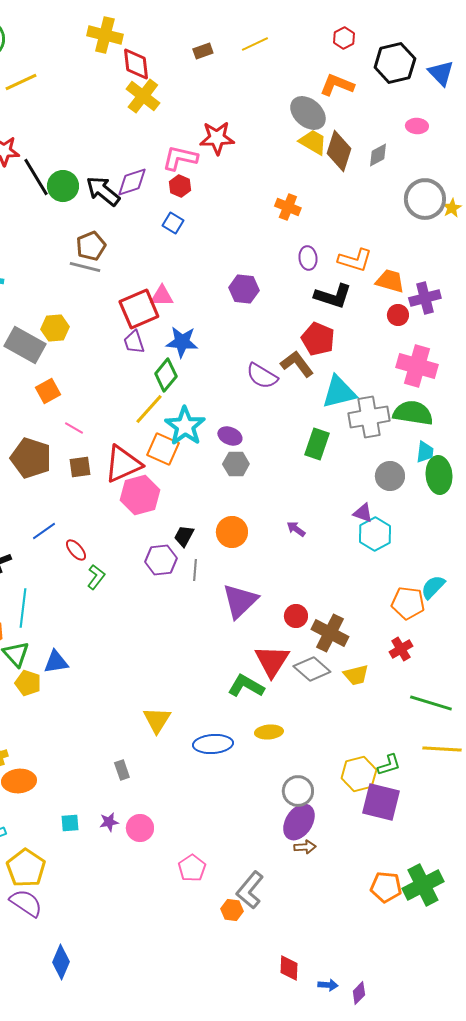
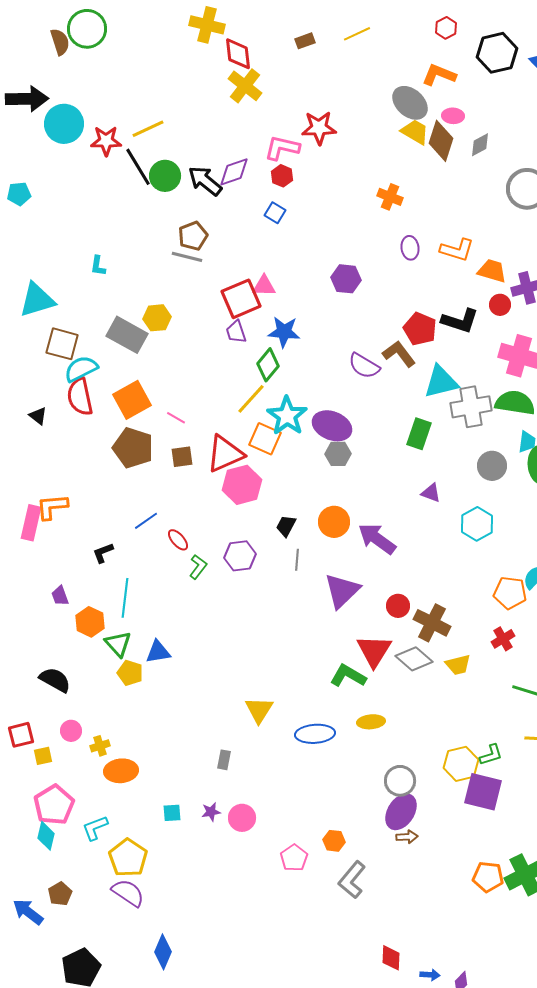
yellow line: (21, 82) -> (148, 129), moved
pink ellipse: (417, 126) -> (453, 116), moved
black L-shape: (333, 296) -> (460, 321), moved
orange square: (48, 391) -> (132, 400), moved, size x1.5
purple ellipse: (230, 436) -> (332, 426), size x1.6
purple triangle: (363, 513) -> (431, 493), moved
purple arrow: (296, 529) -> (377, 539), moved, size x2.0
purple hexagon: (161, 560) -> (240, 556), moved
gray rectangle: (122, 770) -> (224, 760), turned 30
orange hexagon: (232, 910) -> (334, 841), moved

